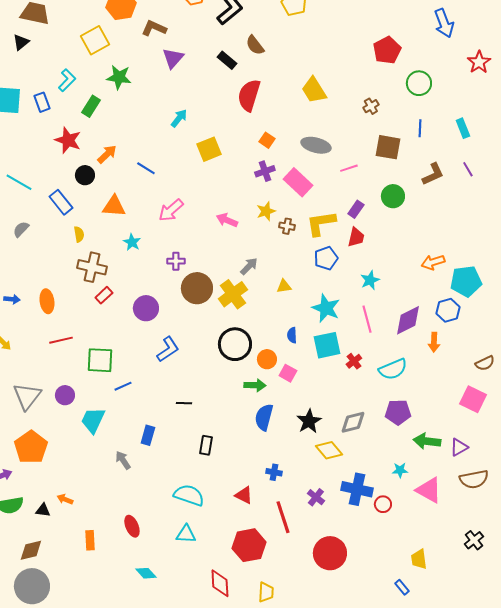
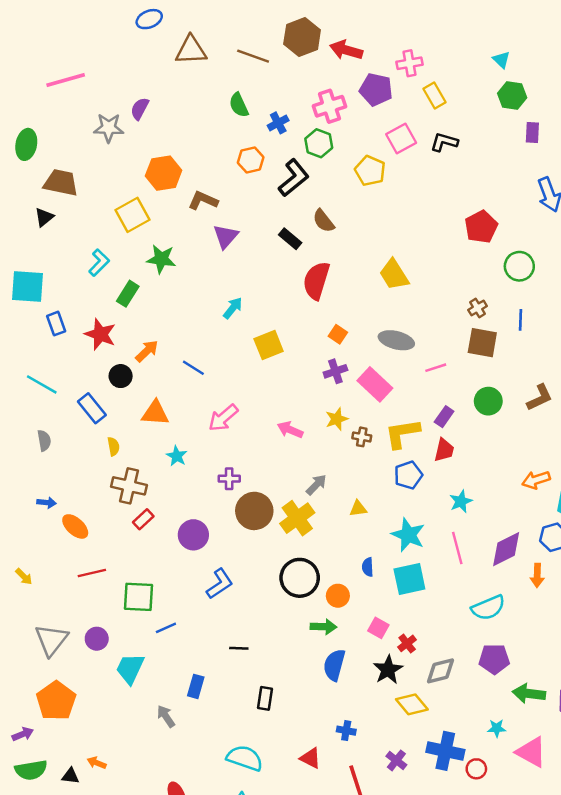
blue rectangle: (42, 102) -> (56, 324), moved
brown cross: (371, 106) -> (478, 308), moved
brown L-shape: (433, 174) -> (540, 398), moved
gray semicircle: (21, 229) -> (44, 441), turned 126
blue arrow: (12, 299) -> (47, 503), moved
orange ellipse: (47, 301) -> (75, 526), turned -40
red cross: (354, 361) -> (407, 643), moved
pink square: (288, 373) -> (378, 628), moved

